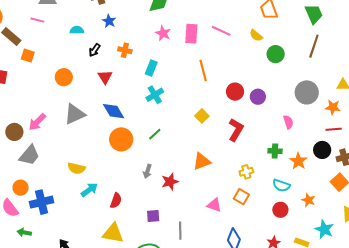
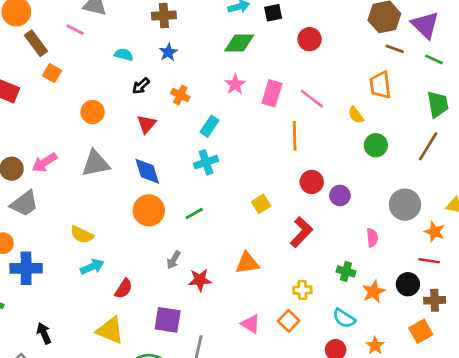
orange line: (203, 70) -> (295, 136), moved
purple square: (153, 216) -> (168, 320), size x1.5

